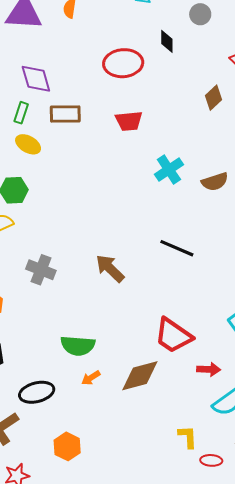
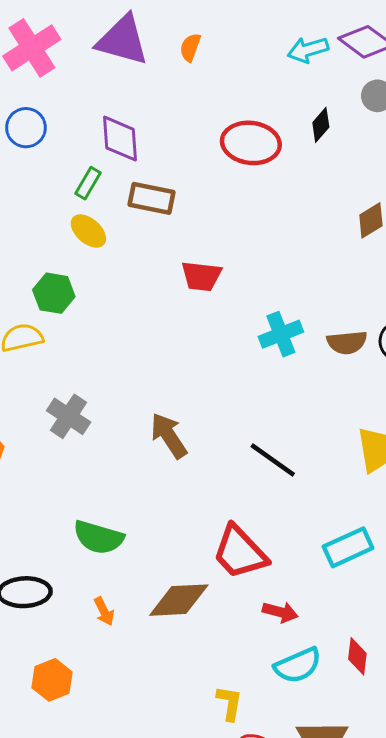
black diamond: (167, 41) -> (321, 125), turned 30
red trapezoid: (129, 121) -> (201, 276), moved
cyan cross: (169, 170) -> (281, 334), moved
black line: (177, 248) -> (273, 460), moved
orange arrow: (91, 378) -> (104, 611), moved, turned -96

